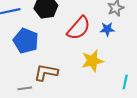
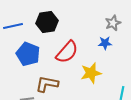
red semicircle: (79, 28) -> (67, 52), moved

